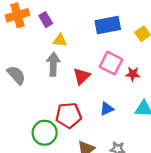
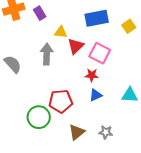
yellow triangle: (60, 40) -> (61, 32), moved
red star: (133, 74) -> (92, 75), moved
red triangle: (82, 76) -> (76, 46), moved

